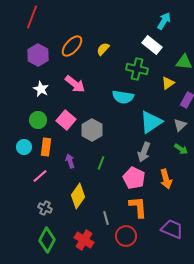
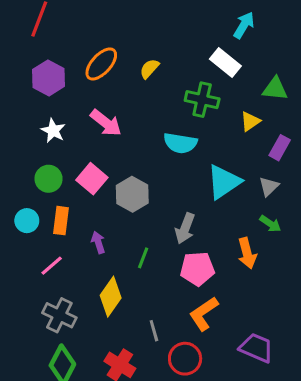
gray arrow: (144, 152) -> (185, 228), moved
green line: (101, 163) -> (143, 258), moved
pink pentagon: (134, 178) -> (197, 269), turned -30
orange arrow: (166, 179) -> (247, 253), moved
orange L-shape: (138, 207) -> (204, 314), turned -120
gray cross: (45, 208) -> (59, 315), size x1.5

